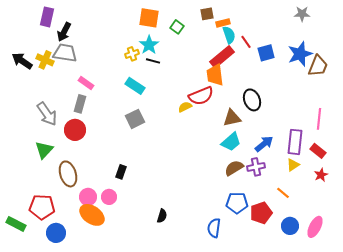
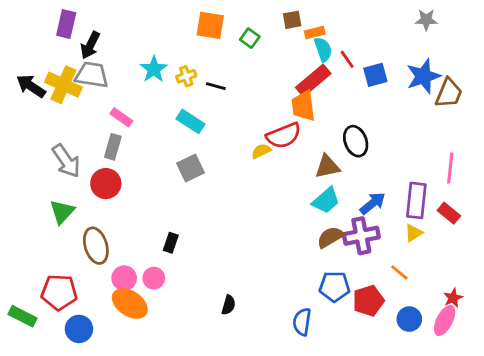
cyan star: (149, 45) -> (154, 69), moved
yellow cross: (45, 60) -> (63, 85), size x1.4
purple cross: (256, 167) -> (361, 236), size x1.4
red star: (321, 175) -> (453, 298), moved

